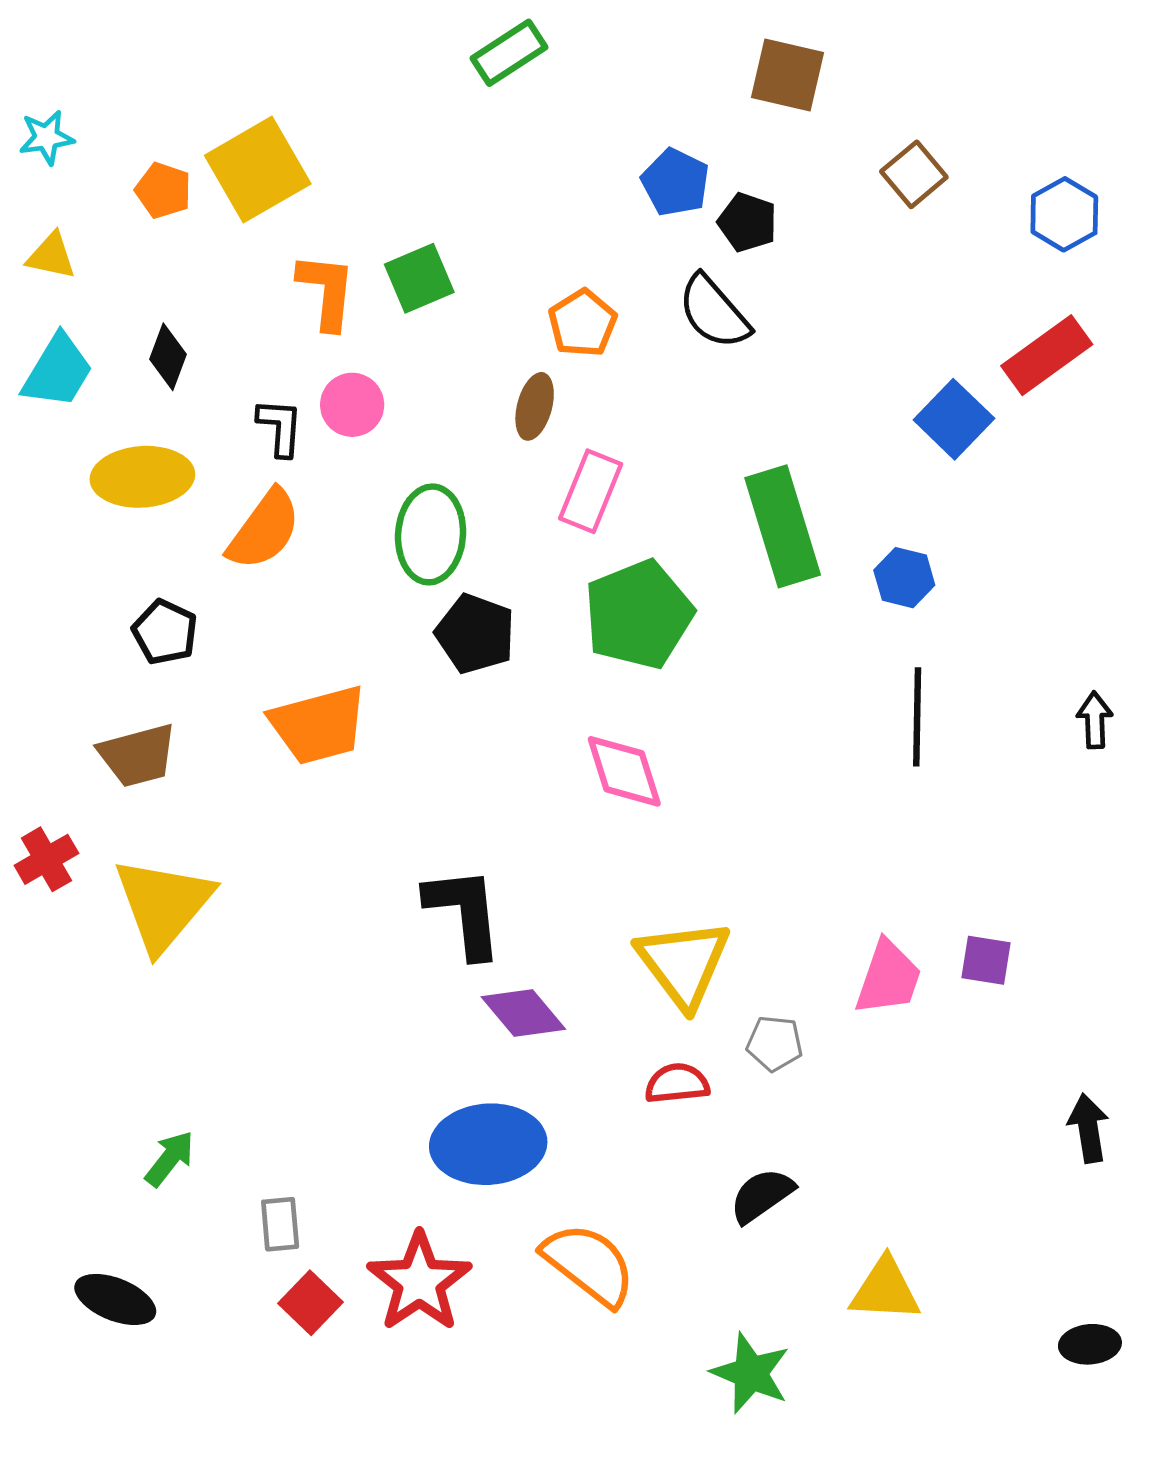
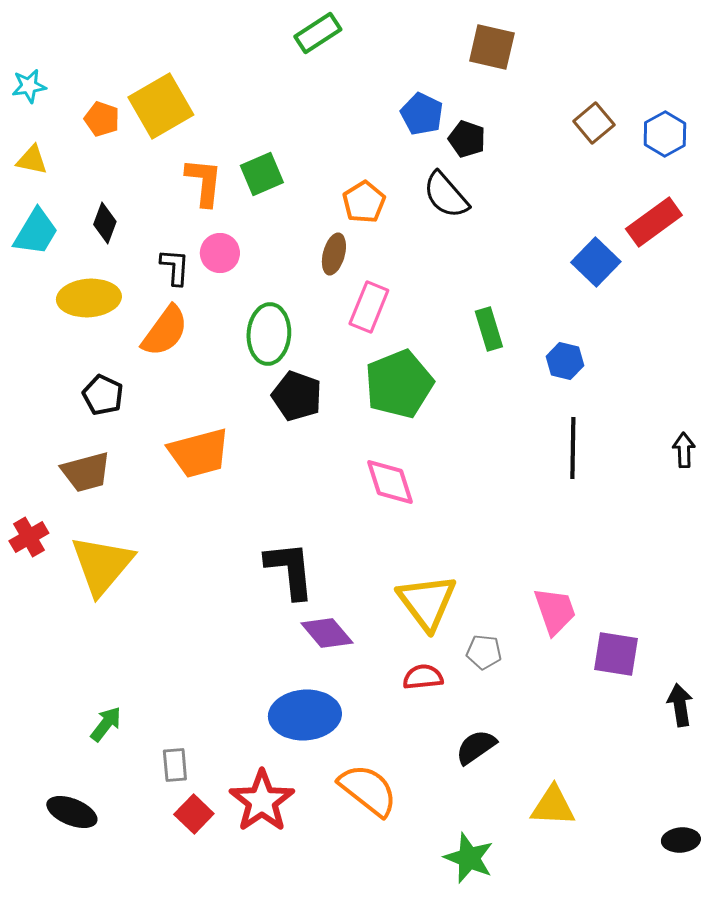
brown square: (914, 174) -> (594, 123), moved
green rectangle: (783, 526) -> (489, 329), size x0.6
purple square: (986, 960) -> (616, 654), moved, size x1.4
pink trapezoid: (888, 978) -> (555, 611), turned -38

